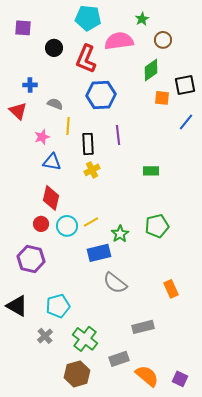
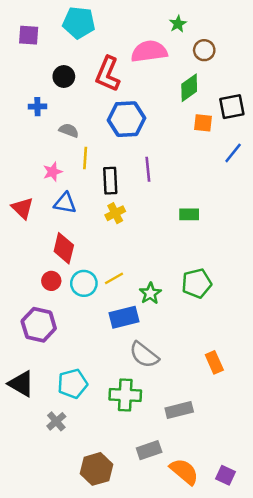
cyan pentagon: (88, 18) -> (79, 23), moved
black circle: (54, 48) -> (64, 76), moved
red triangle: (18, 111) -> (22, 208), moved
green cross: (85, 339) -> (125, 395), moved, turned -35

